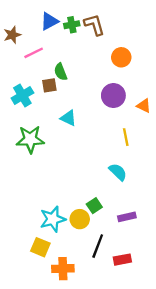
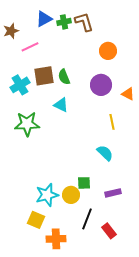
green semicircle: (61, 72) -> (64, 77), moved
brown square: (49, 85) -> (44, 76), size x1.5
green square: (94, 206) -> (84, 183), turned 32
red rectangle: (122, 260) -> (109, 231), turned 63

